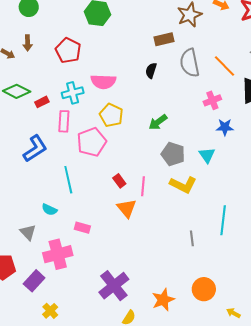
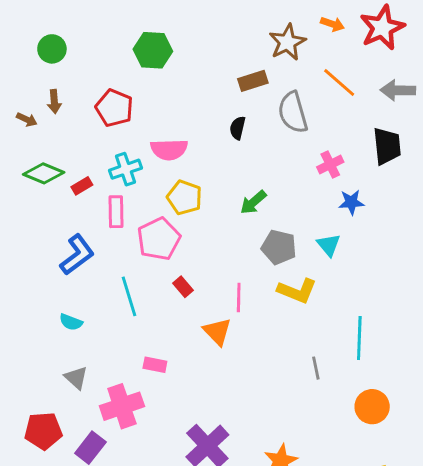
orange line: (224, 66) -> (339, 82), moved
red rectangle: (119, 181) -> (183, 287), moved
cyan semicircle: (49, 210) -> (71, 322), moved
orange circle: (204, 289) -> (372, 407), moved

